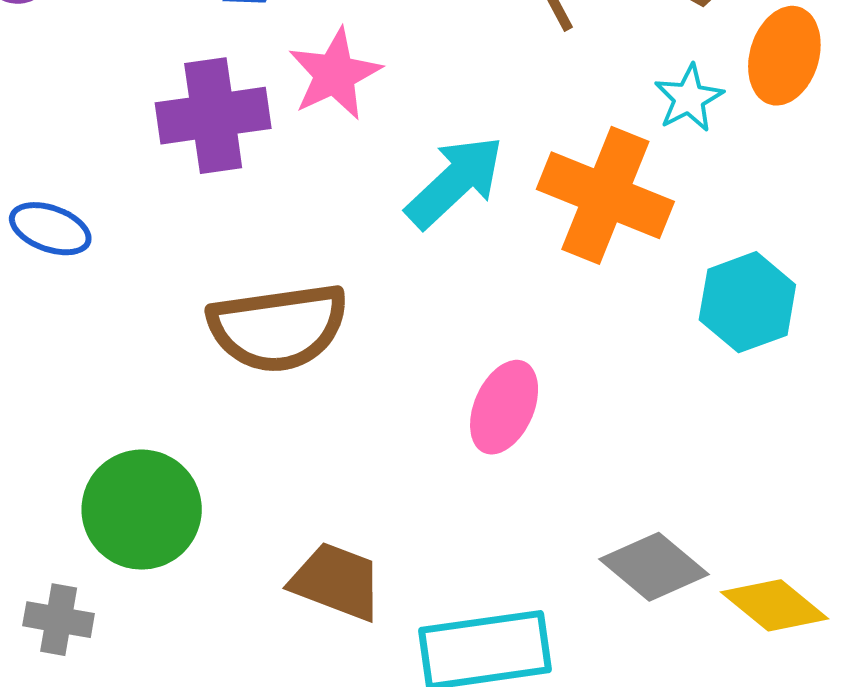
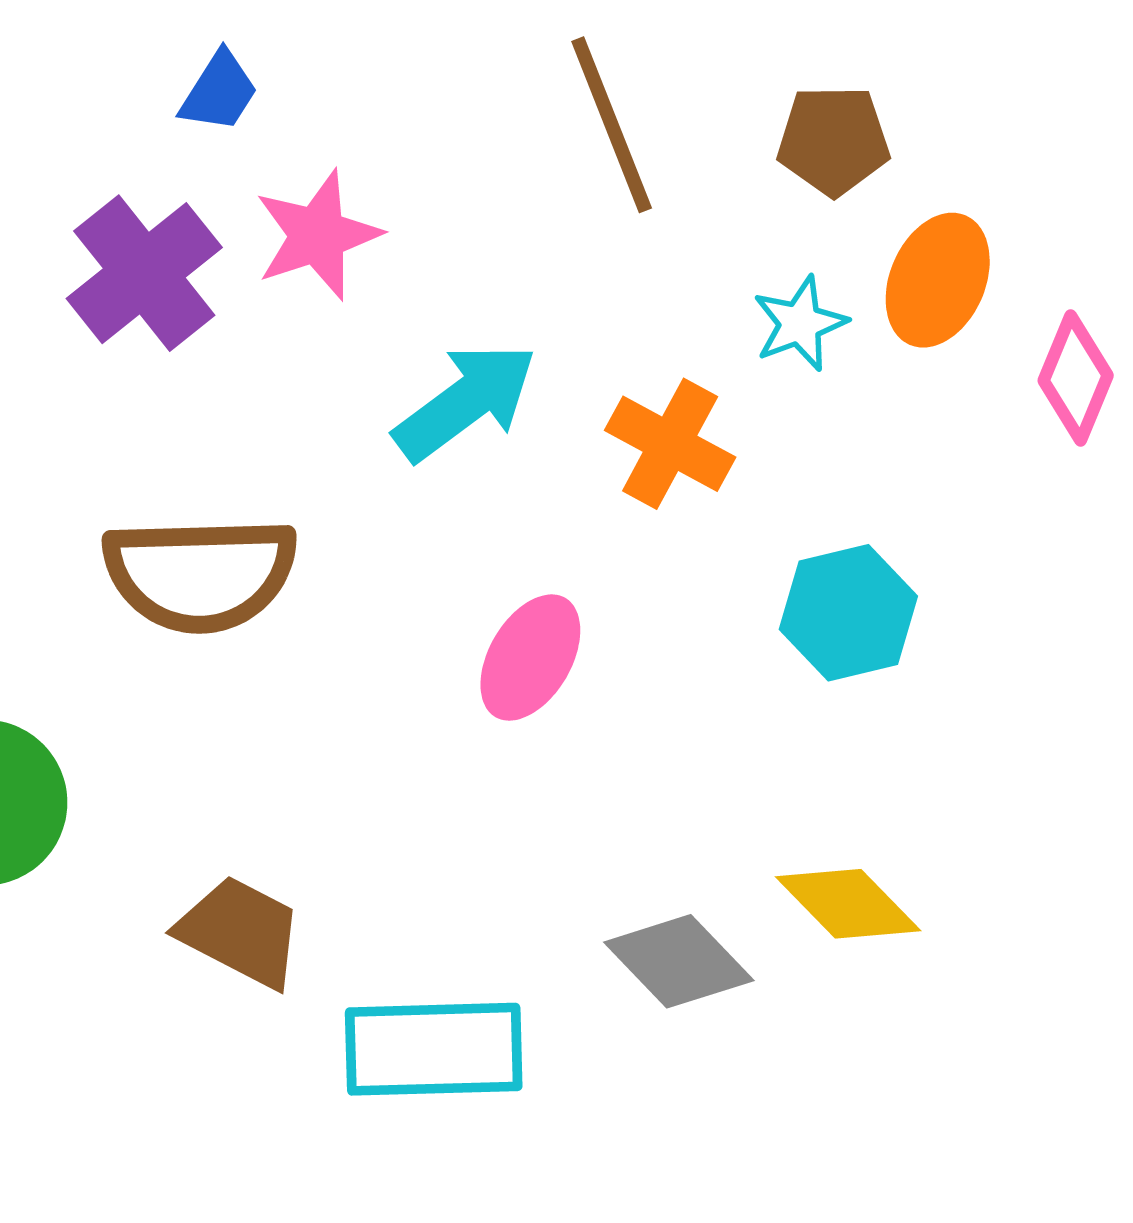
purple cross: (213, 116) -> (144, 273), turned -37
orange cross: (605, 195) -> (670, 444), size x0.7
pink ellipse: (504, 407) -> (530, 658), moved
yellow diamond: (775, 605) -> (848, 904), moved

